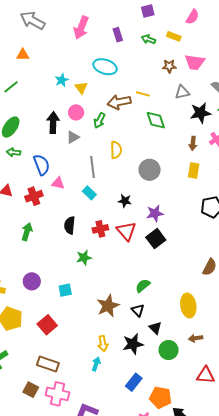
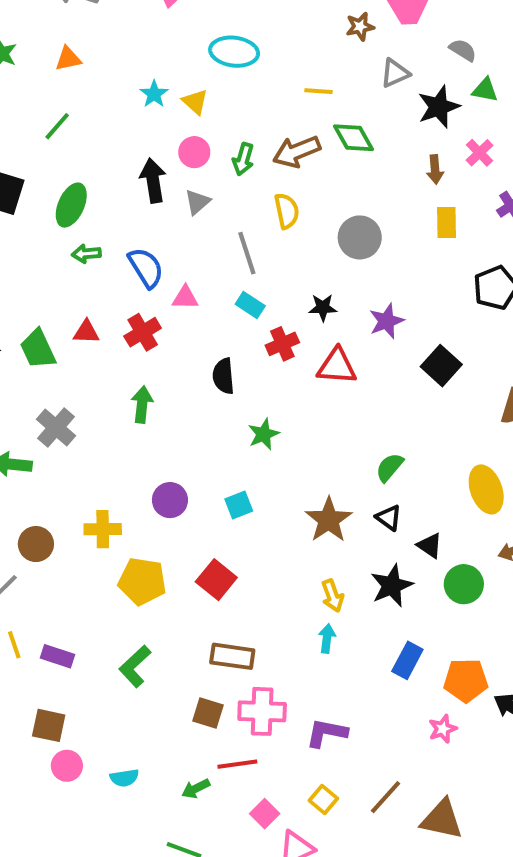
brown arrow: (119, 102) -> (297, 152), moved
red cross: (100, 229) -> (282, 344), moved
red triangle: (126, 231) -> (337, 366), turned -35
black square: (156, 239) -> (441, 366), moved

